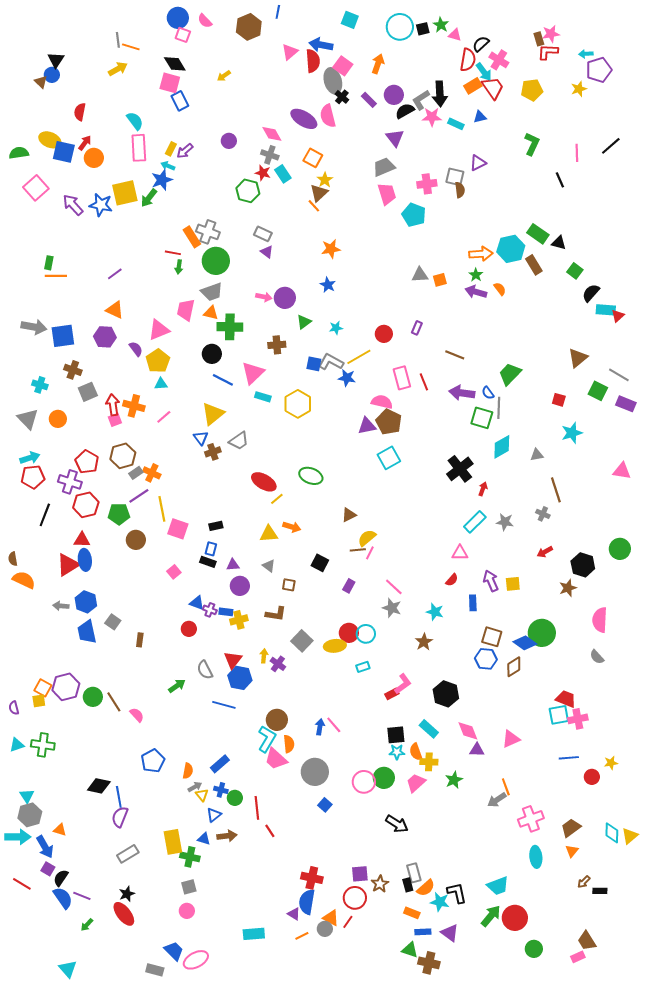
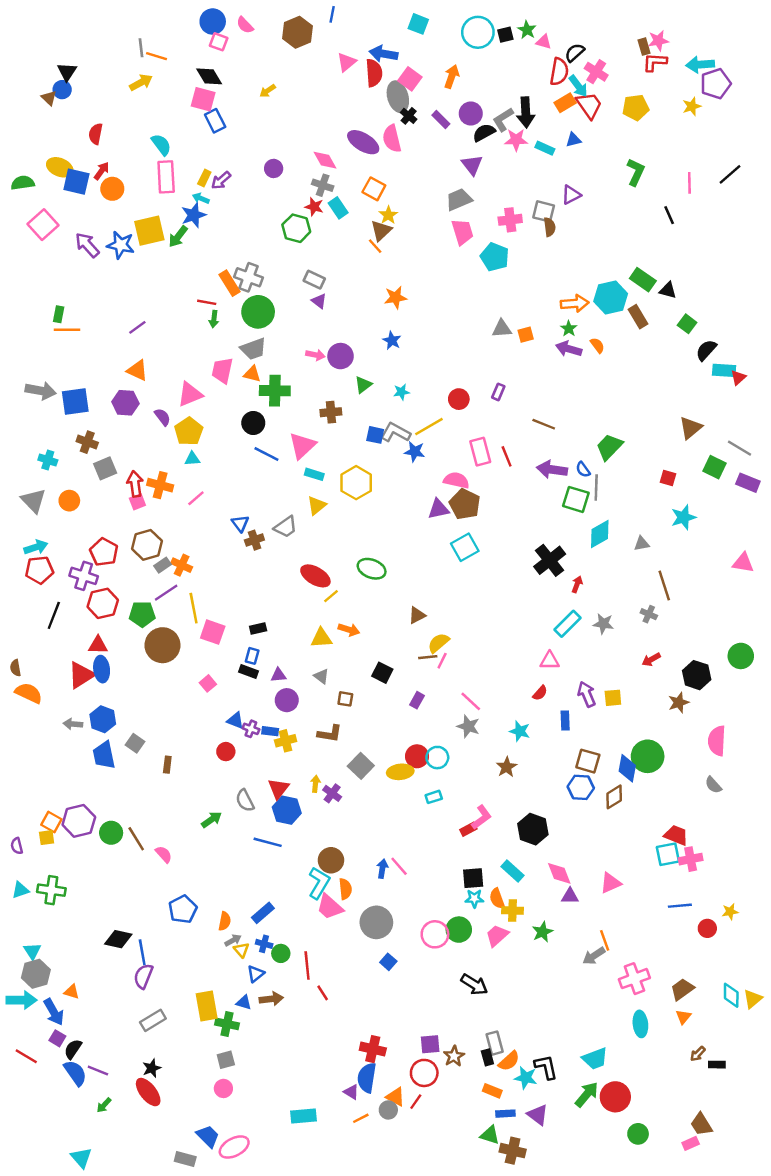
cyan arrow: (586, 54) -> (700, 65), size x1.6
yellow triangle: (213, 414) -> (317, 505), moved, size x0.7
brown circle: (136, 540) -> (162, 645), size x1.5
blue diamond: (525, 643) -> (627, 768), turned 65

